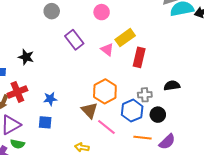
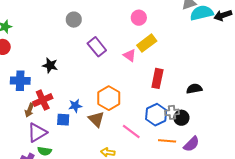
pink circle: (102, 12) -> (139, 18), moved
red rectangle: (139, 57) -> (157, 78), moved
orange hexagon: (105, 91) -> (109, 98), moved
gray cross: (145, 95) -> (172, 112), moved
brown triangle: (89, 110) -> (96, 119), moved
blue square: (45, 122) -> (63, 120), moved

